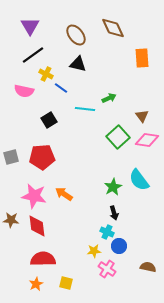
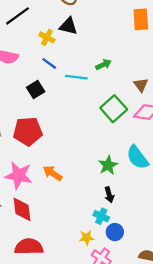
yellow cross: (46, 74) -> (47, 37), moved
blue line: (61, 88) -> (49, 63), moved

